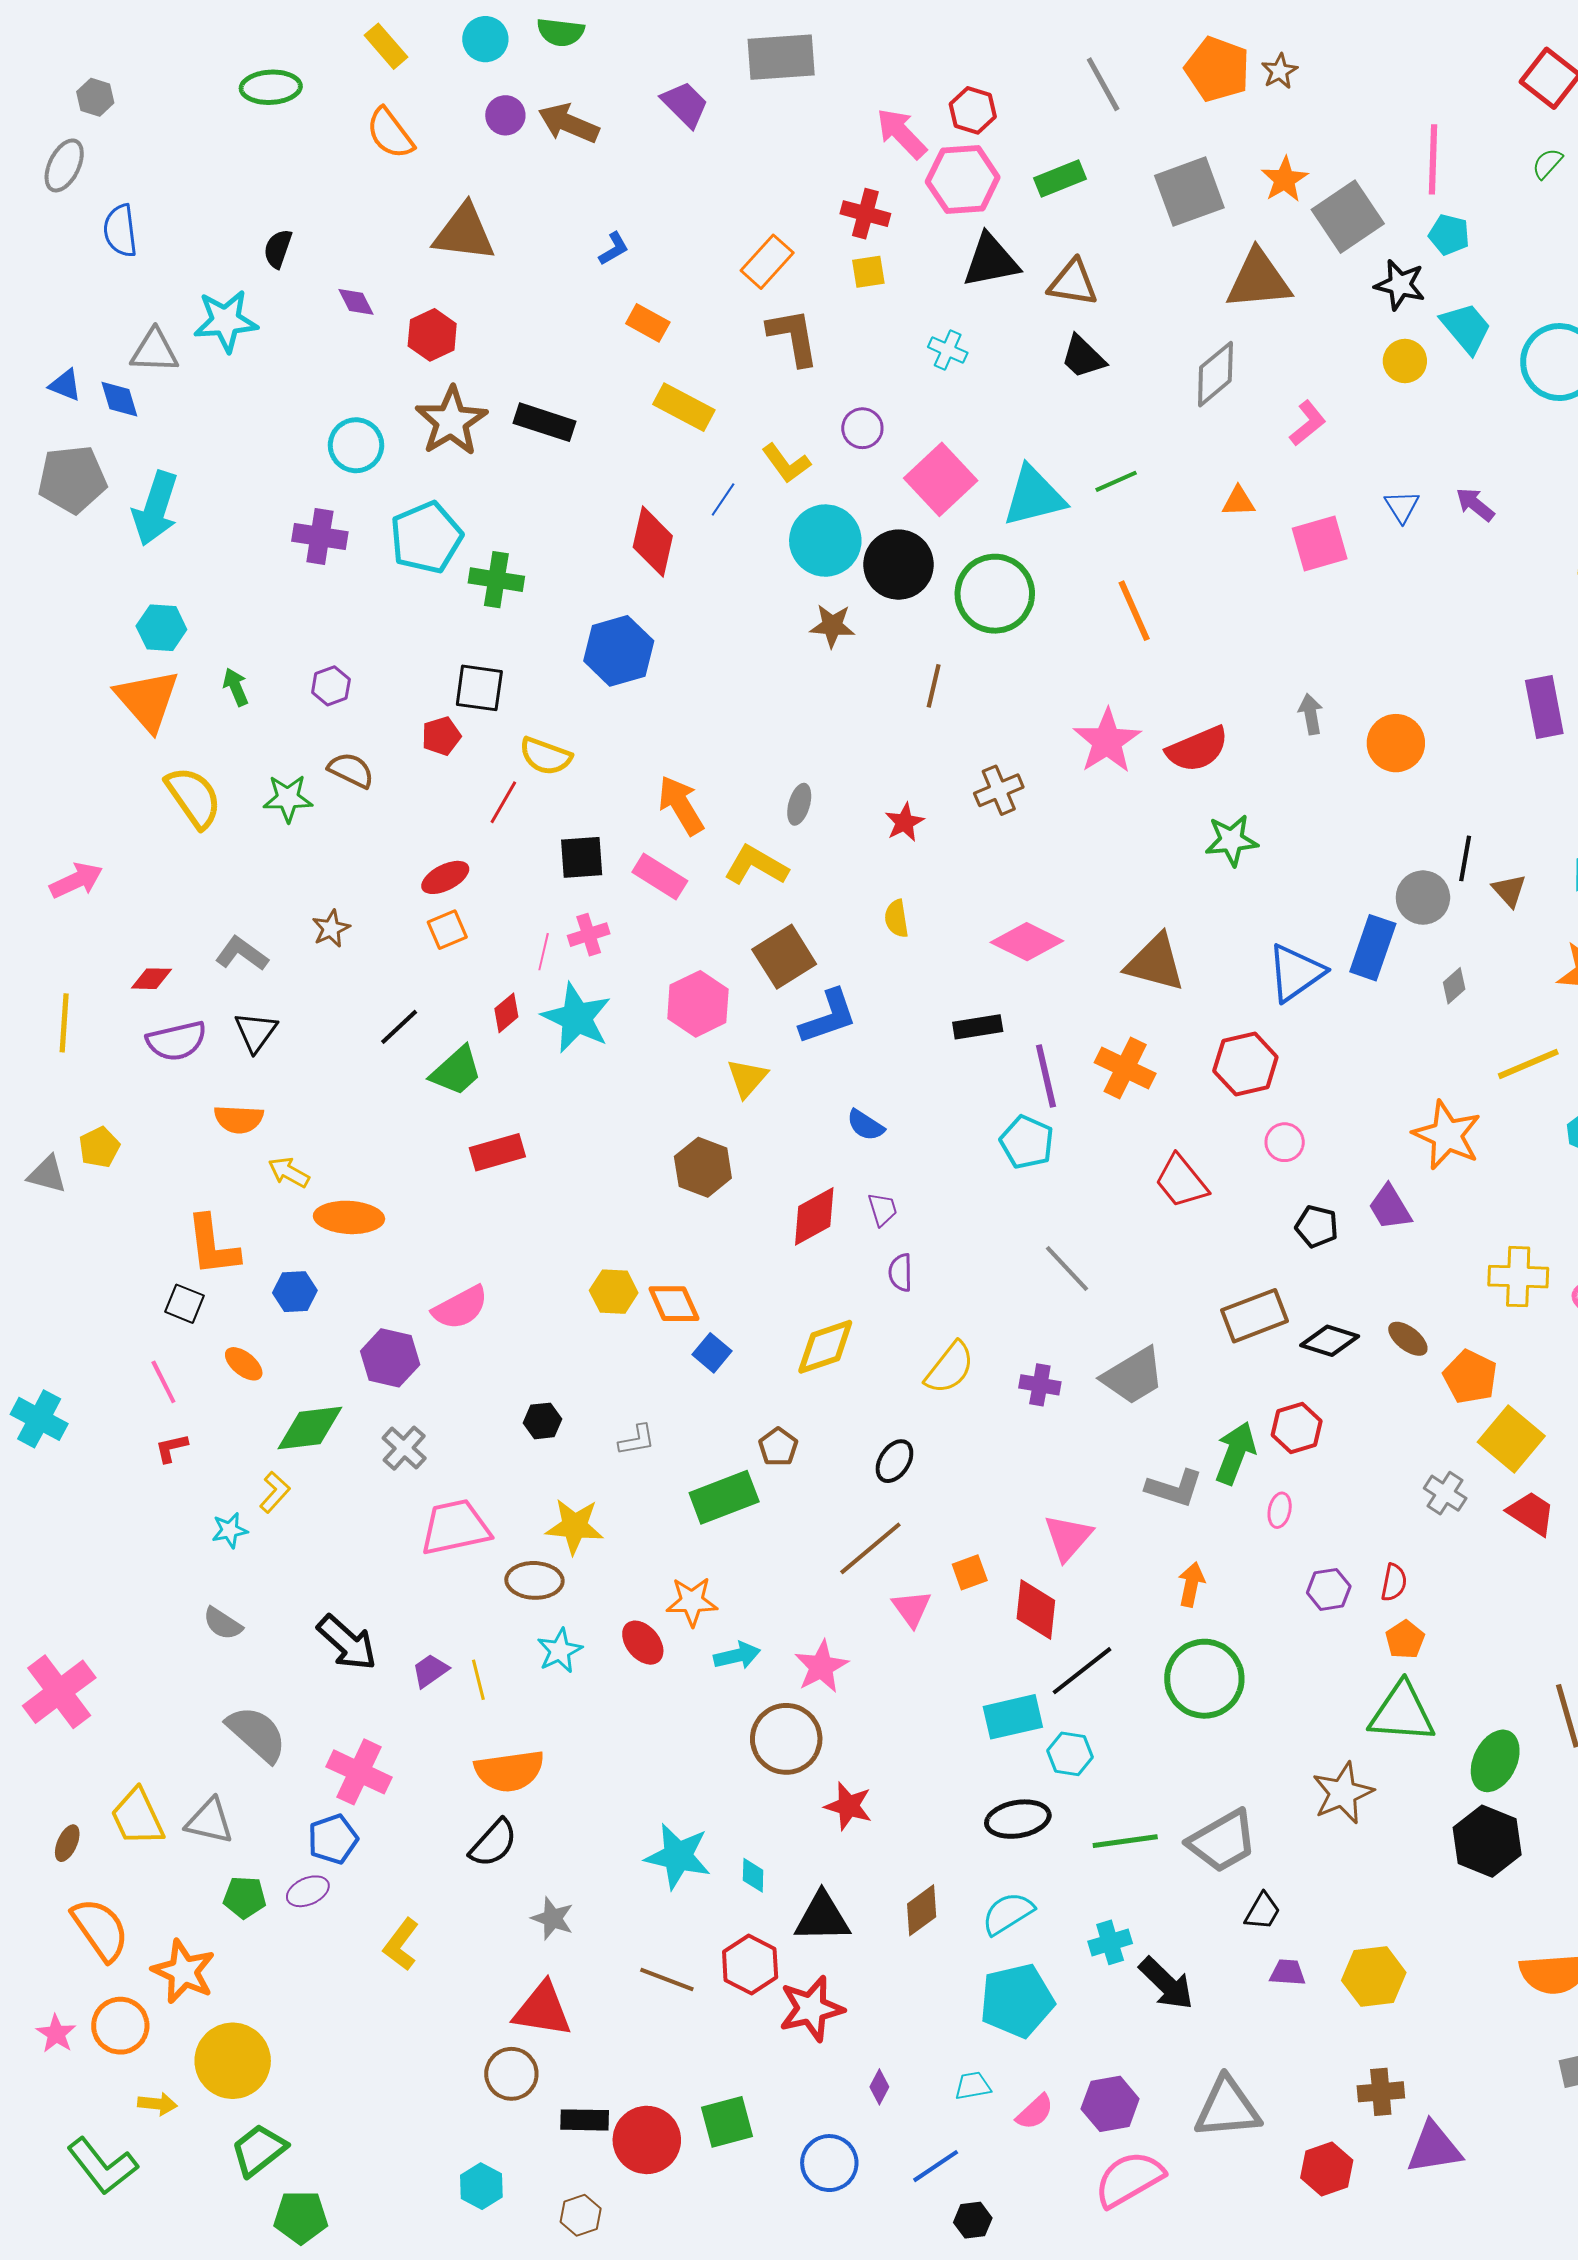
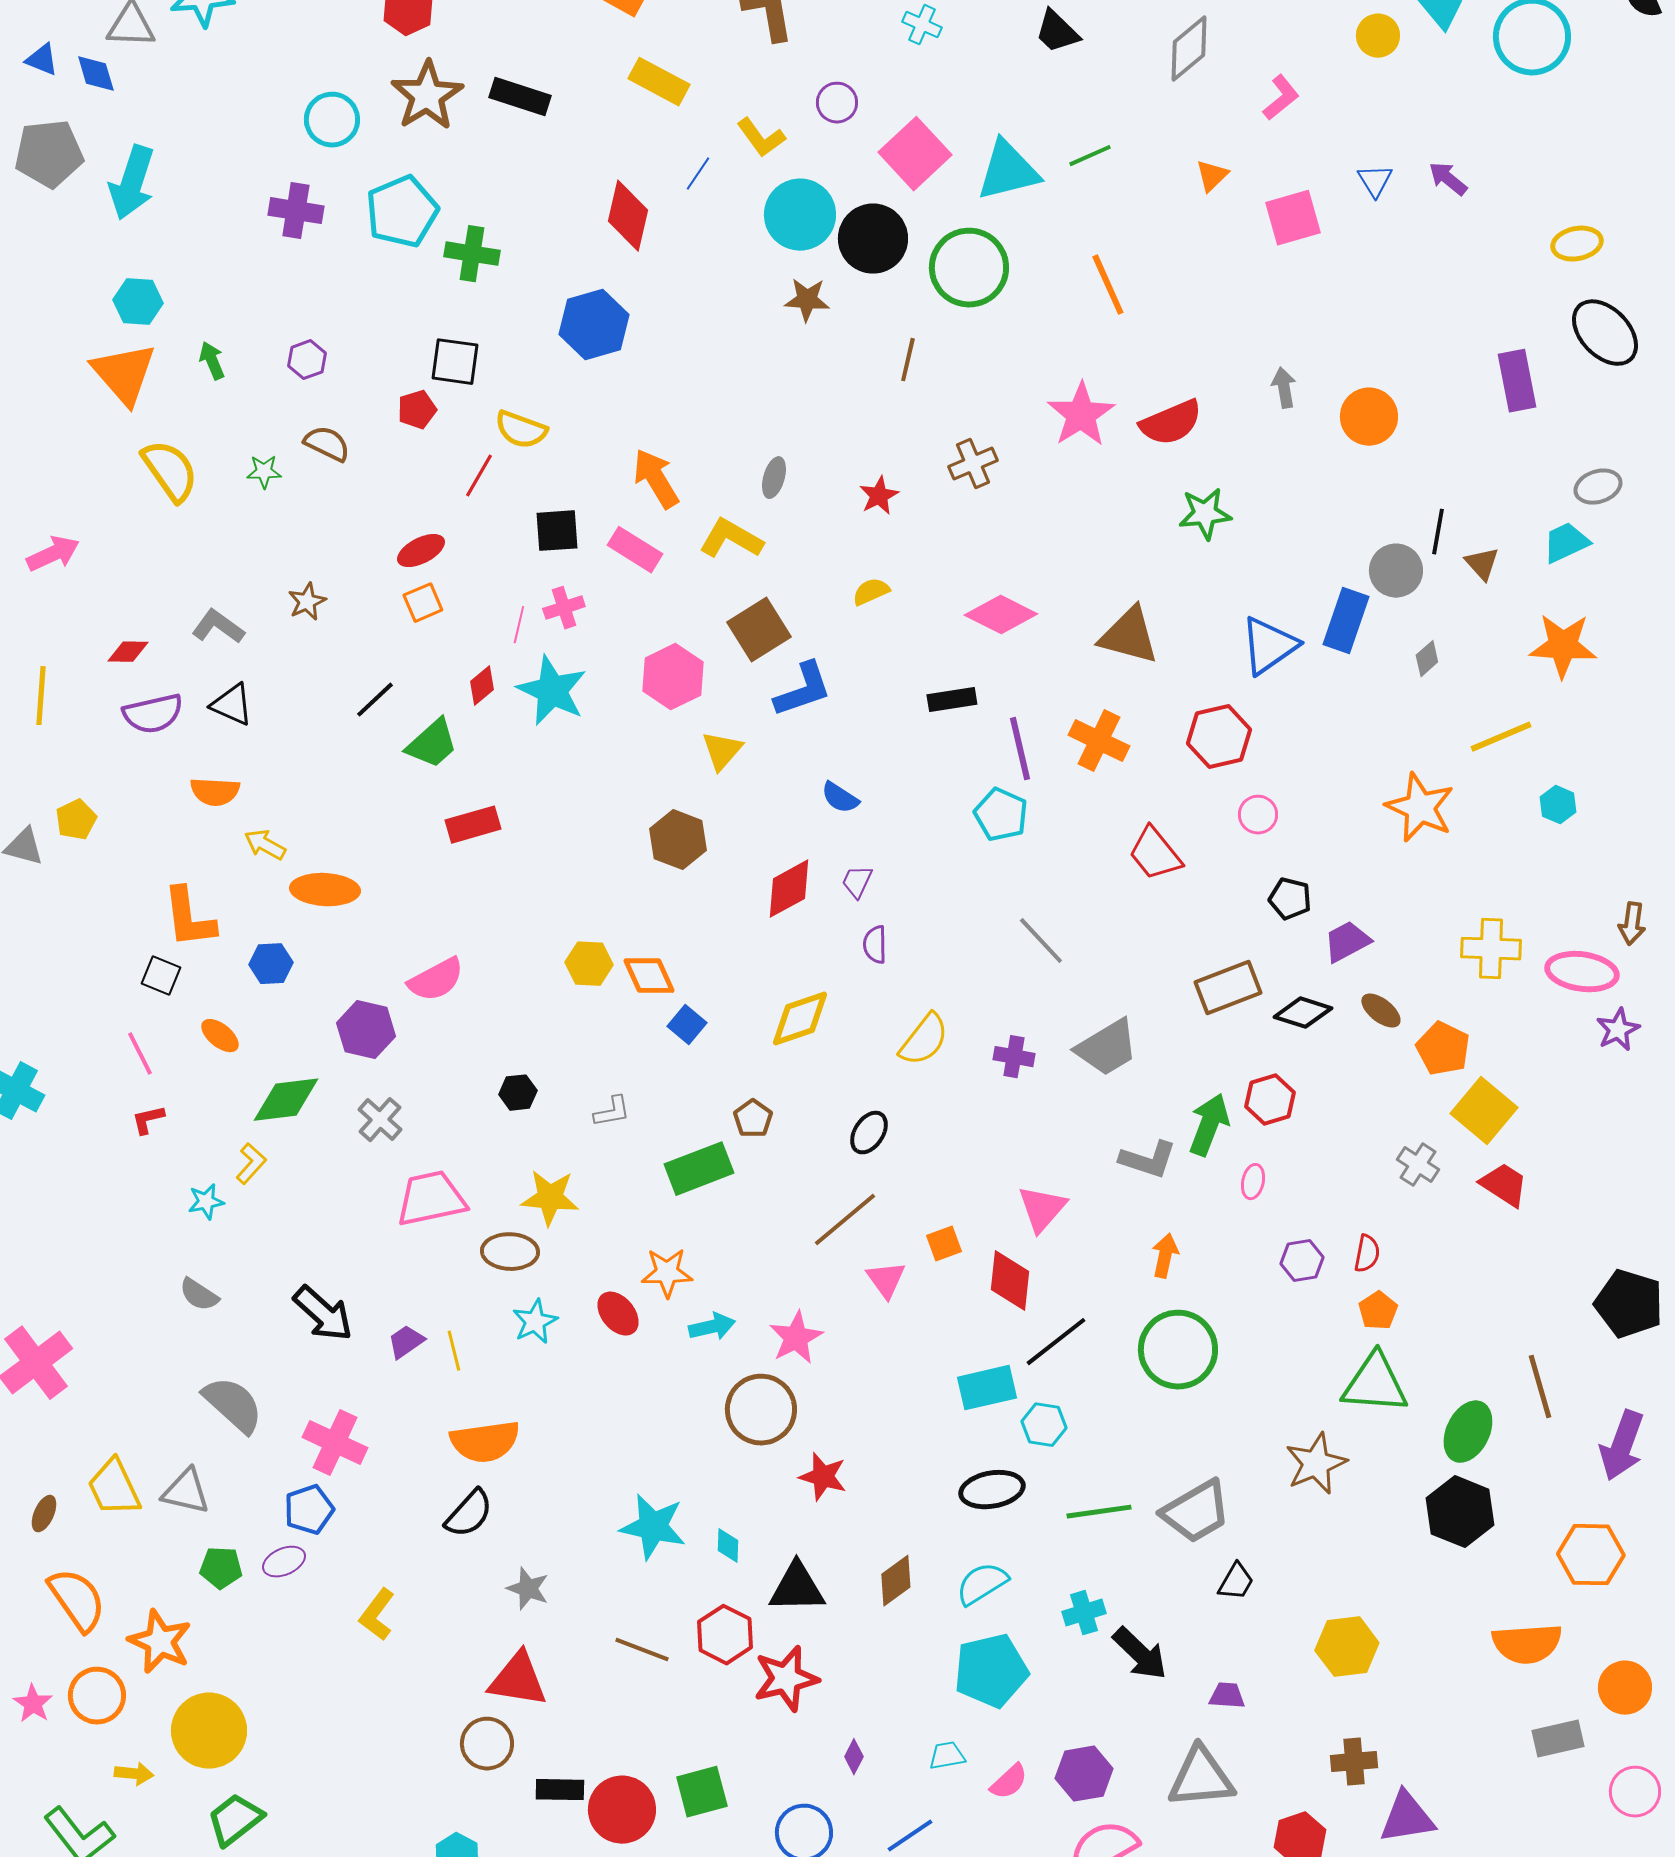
orange triangle: (1238, 501) -> (1212, 176), turned -42
green star: (288, 798) -> (264, 472), size x0.7
yellow semicircle: (897, 919) -> (871, 592), turned 75
black triangle: (256, 1032) -> (232, 705), turned -42
purple trapezoid: (1390, 1207) -> (1347, 942), moved, turned 93
purple trapezoid: (882, 1209) -> (857, 882), turned -138
purple trapezoid: (1288, 1973) -> (1227, 1696), moved

